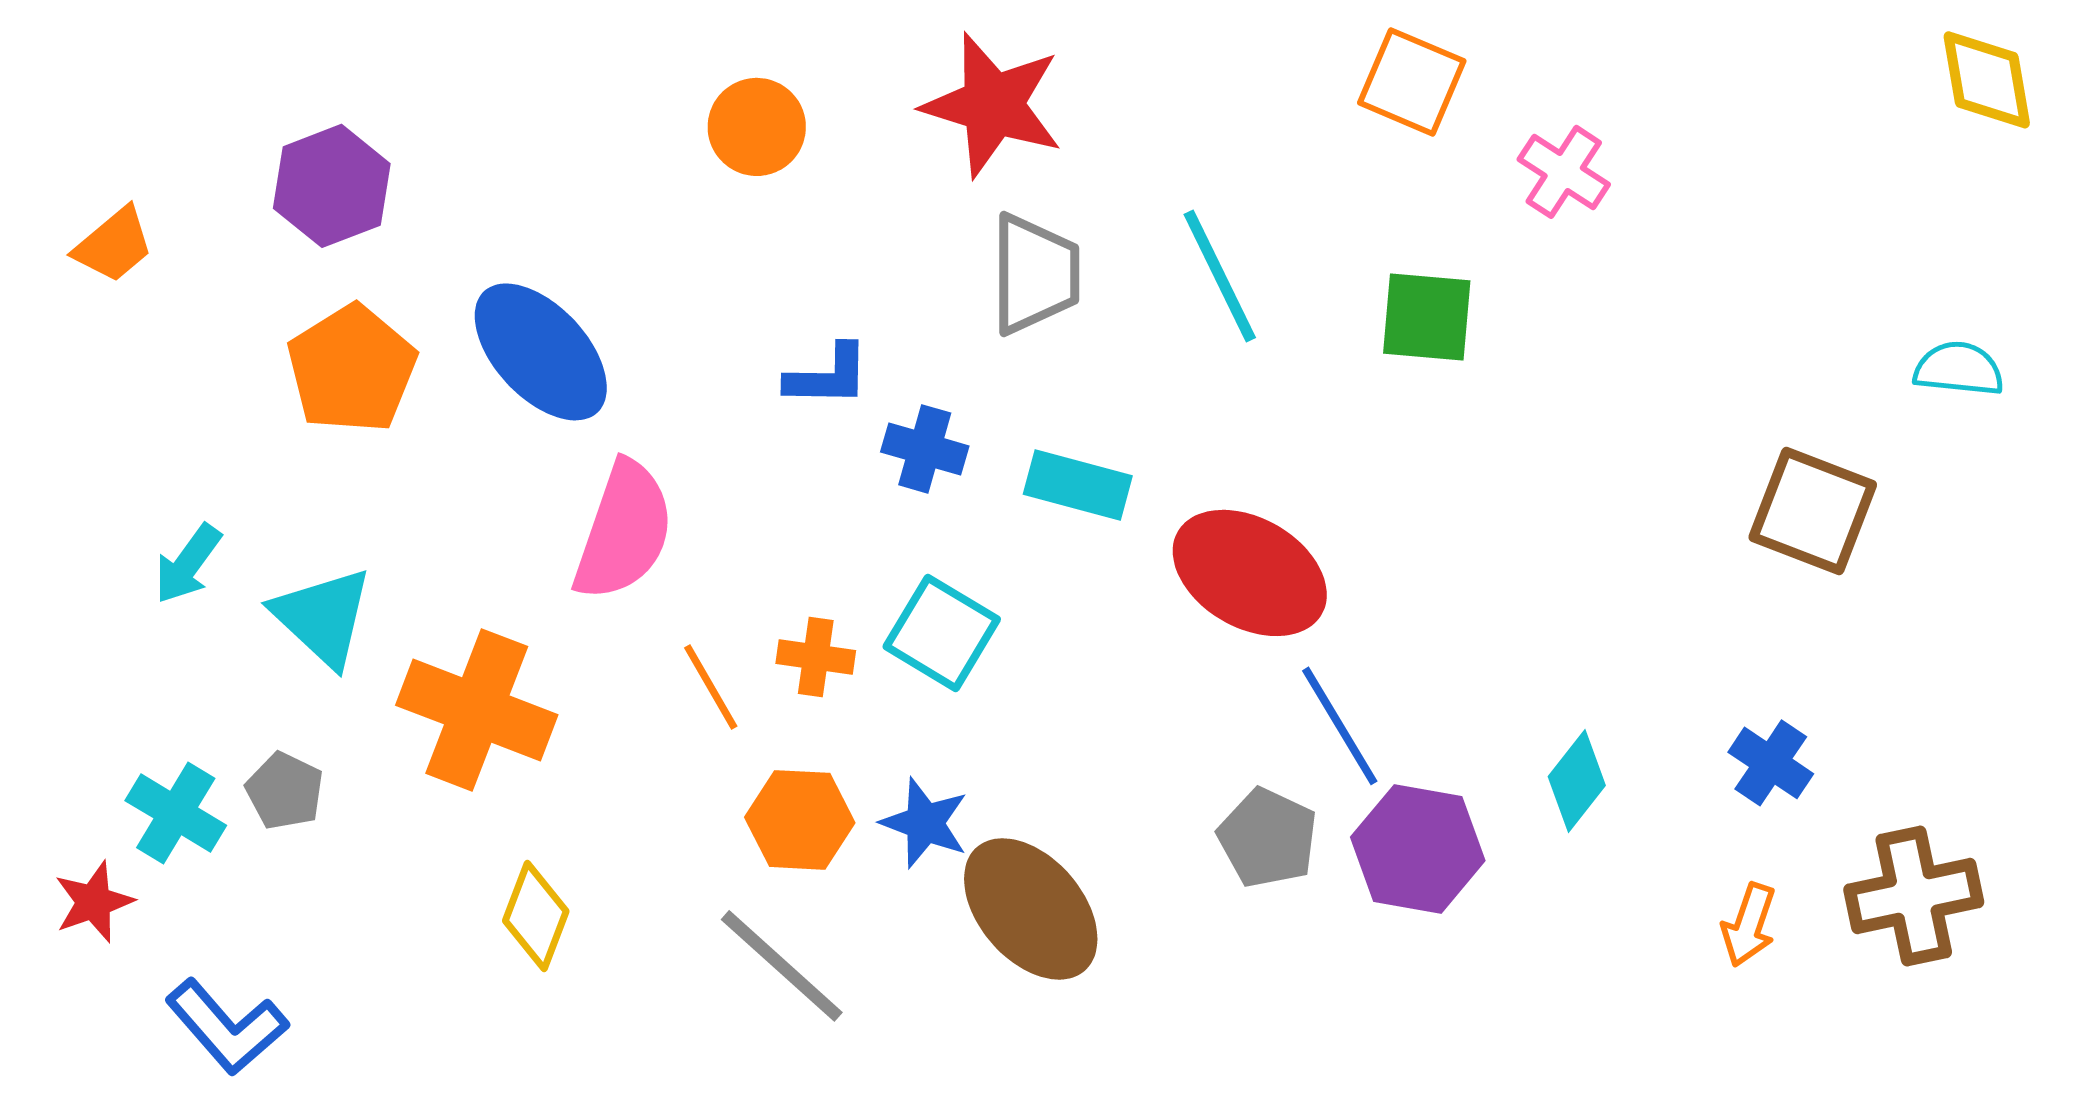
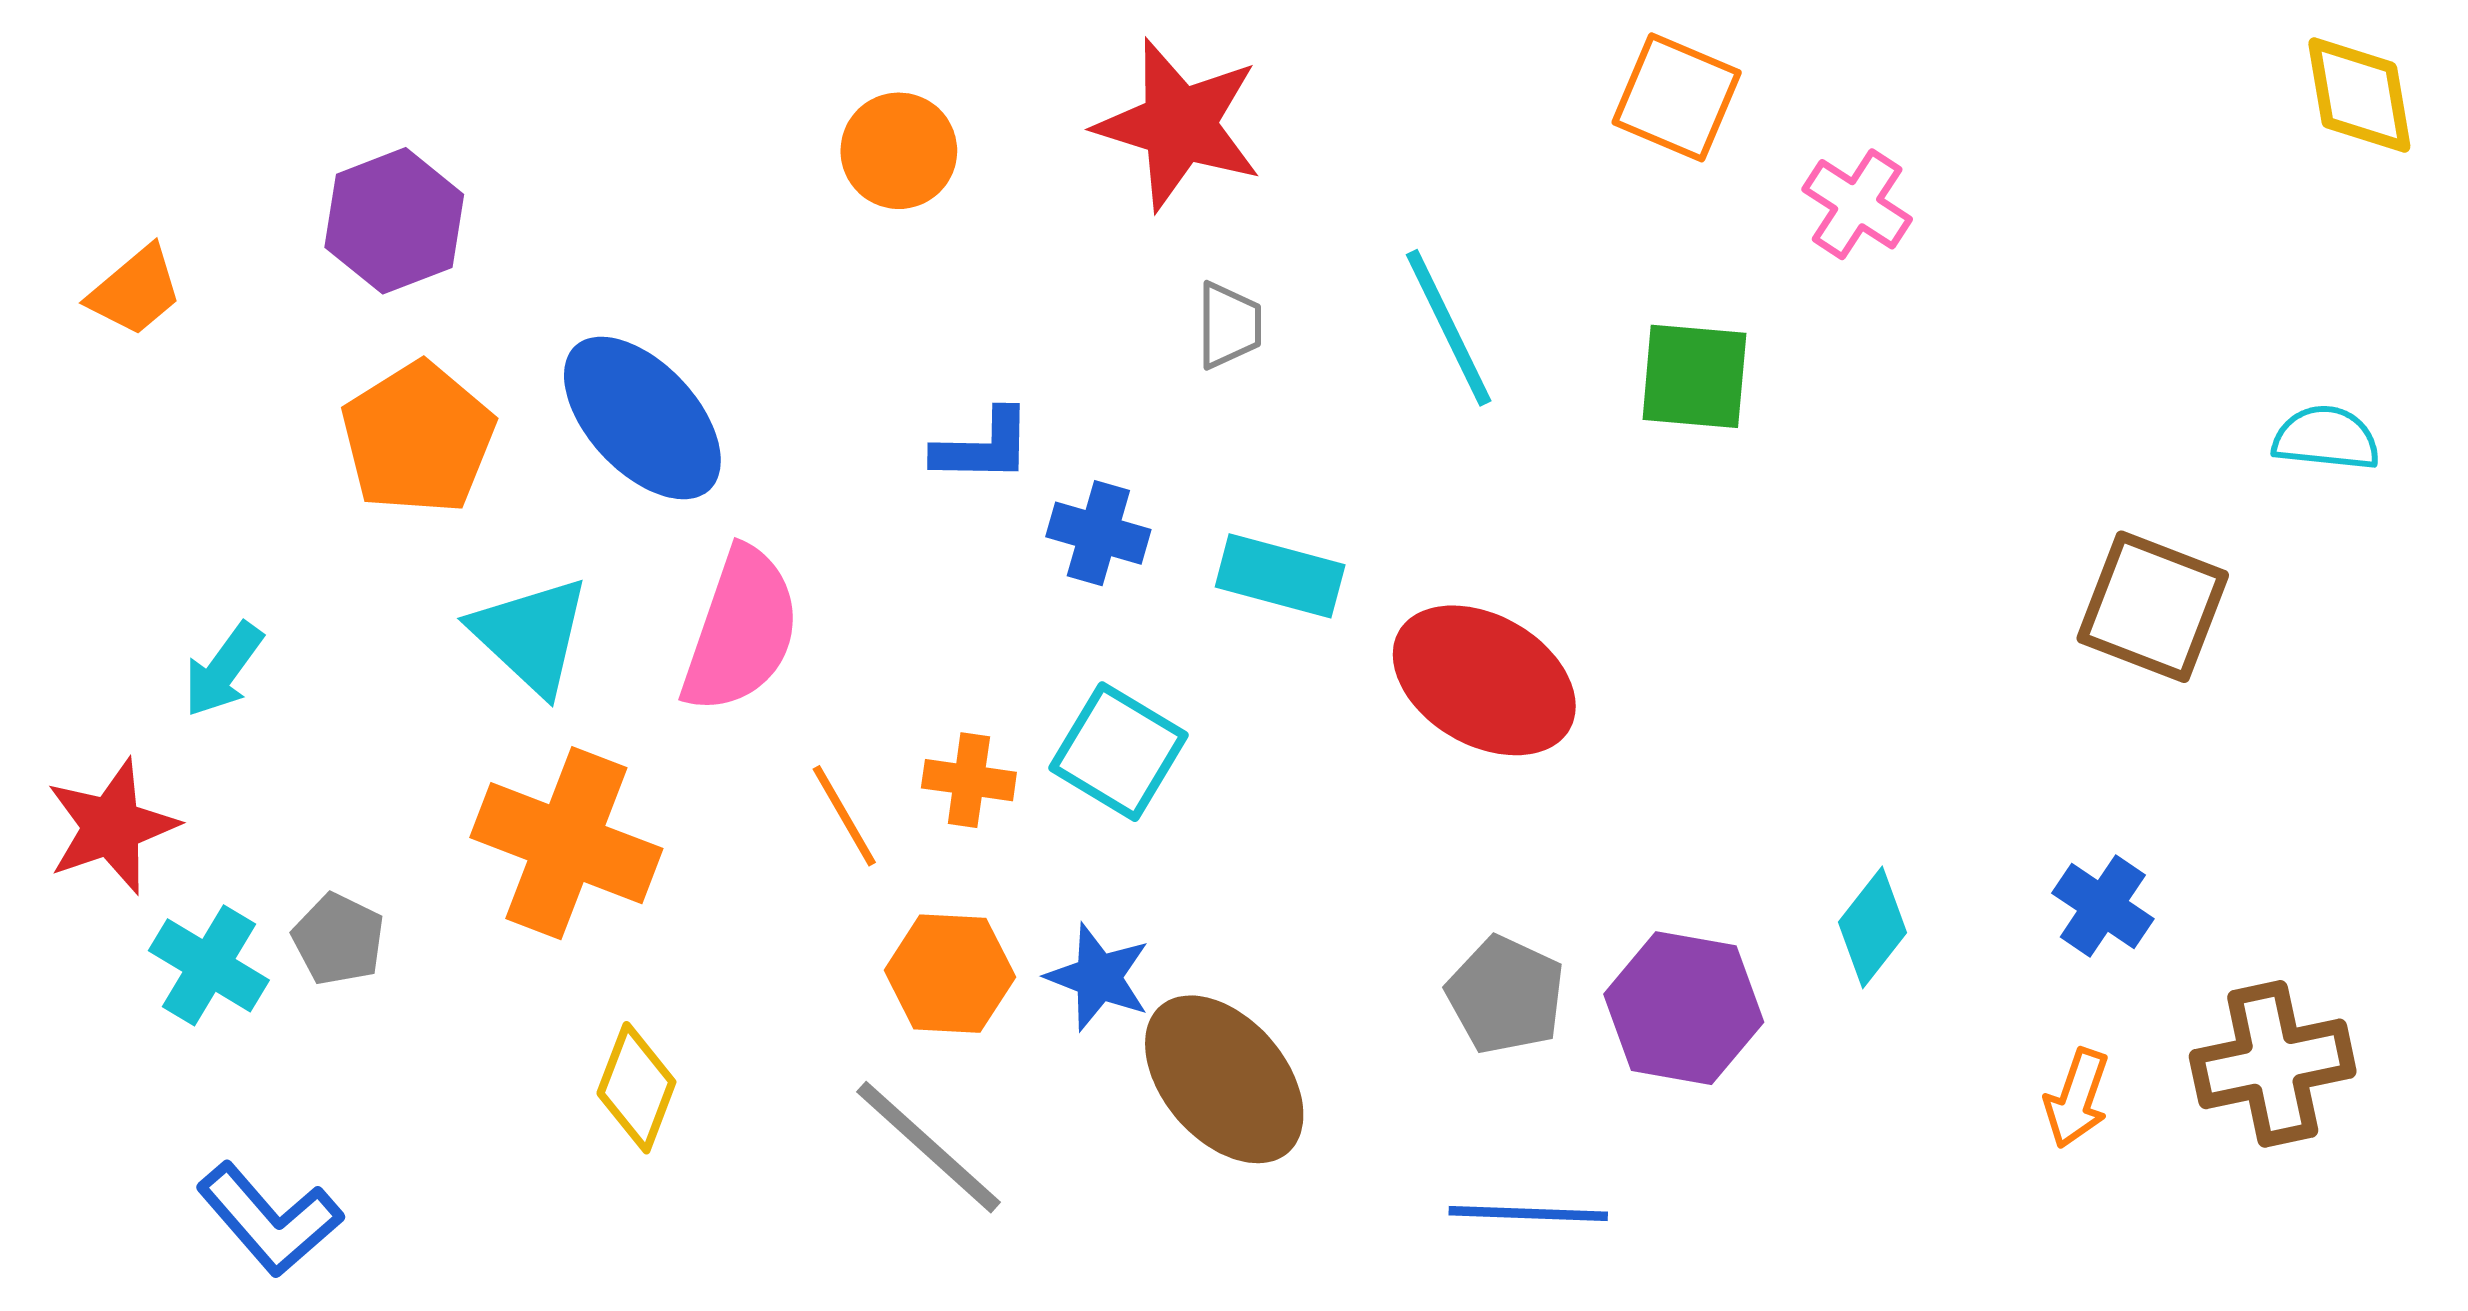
gray trapezoid: (1035, 274) -> (1229, 325), size x0.6
cyan triangle: (323, 617) -> (531, 635), moved
blue line: (1340, 726) -> (1528, 1214), moved, turned -57
red star: (94, 902) -> (112, 826), moved, size x1.4

